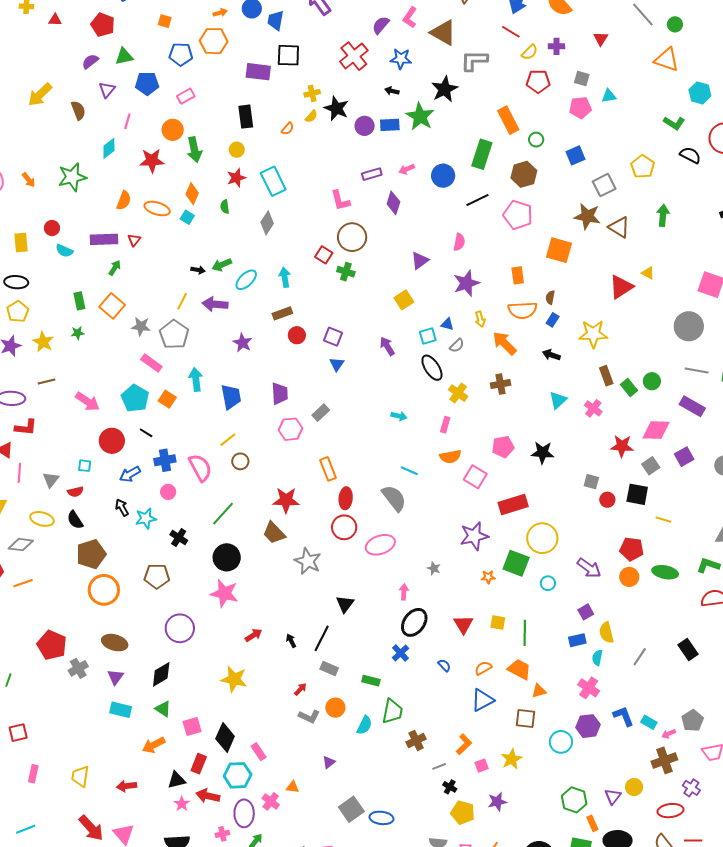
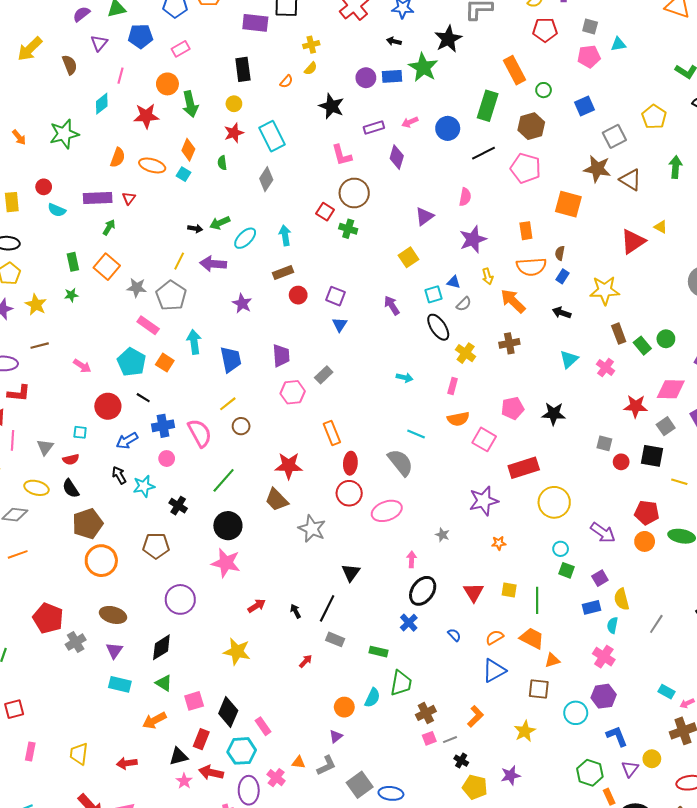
black star: (336, 108) -> (332, 106), moved
pink arrow: (87, 402) -> (82, 366), size x0.7
green square: (516, 563) -> (566, 570), moved, size x0.6
orange circle: (335, 708) -> (344, 707), moved
gray L-shape: (309, 716) -> (326, 765), moved, turned -50
blue L-shape: (623, 716) -> (617, 736), moved
pink square: (482, 766) -> (429, 738), moved

